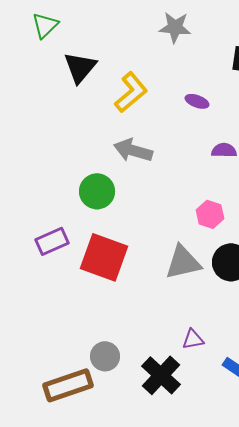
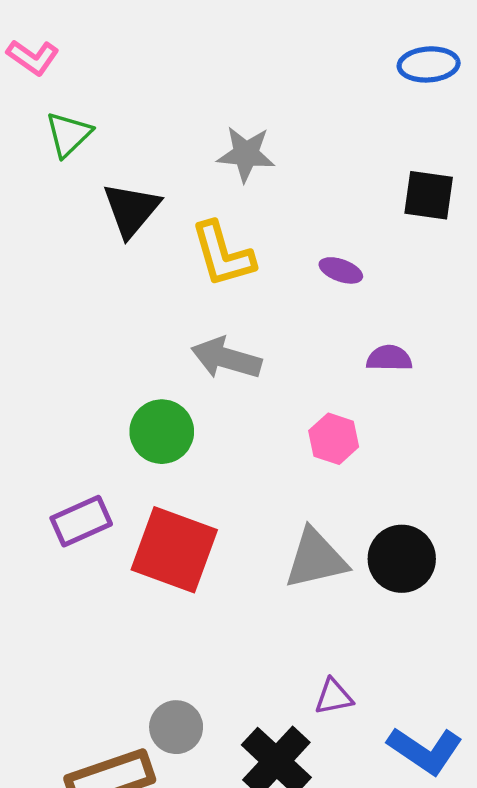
gray star: (175, 27) -> (246, 154), moved
yellow L-shape: (131, 92) -> (223, 254), turned 114
pink hexagon: (210, 214) -> (334, 439), moved

